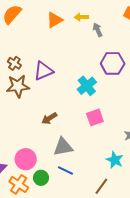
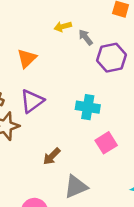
orange triangle: (55, 20) -> (27, 58), moved
purple hexagon: (113, 63) -> (111, 58), moved
cyan cross: (87, 86) -> (88, 107), turned -30

